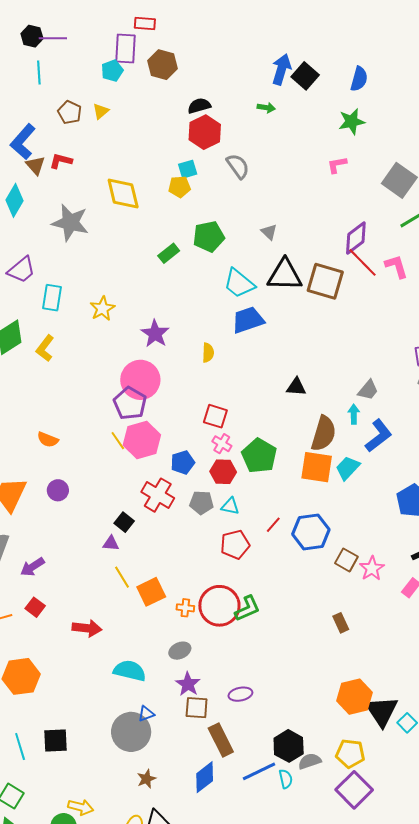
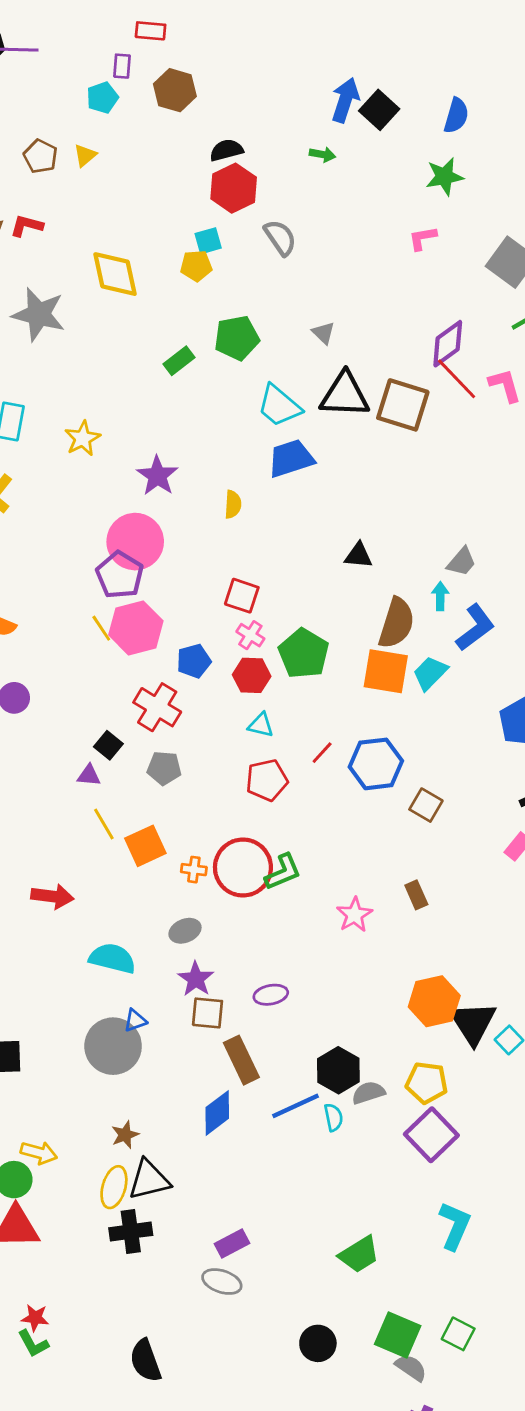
purple rectangle: (125, 48) -> (122, 66), size x0.6
gray pentagon: (201, 503) -> (164, 768), moved
pink star: (372, 568) -> (354, 915), moved
brown star: (146, 779) -> (125, 1135), moved

